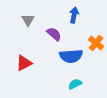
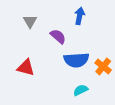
orange cross: (96, 43) -> (103, 66), moved
red triangle: (24, 63) -> (26, 68), turned 42

